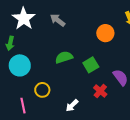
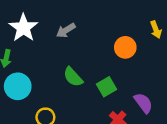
gray arrow: (58, 20) -> (66, 30), turned -70
green semicircle: (64, 57) -> (73, 77), turned -114

